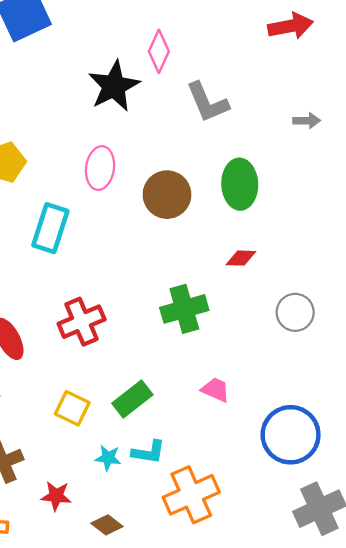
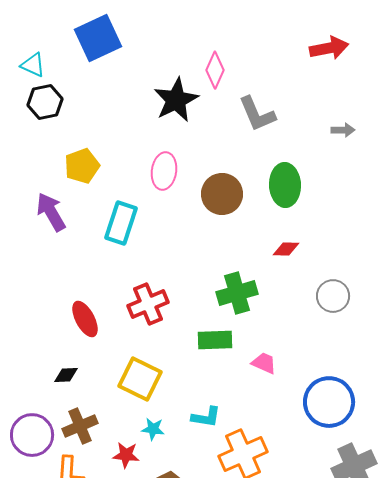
green rectangle: (132, 399) -> (215, 340), moved, turned 36
yellow square: (72, 408) -> (140, 379), size x1.4
cyan star: (108, 458) -> (153, 429), moved

